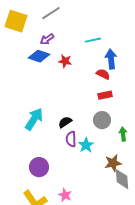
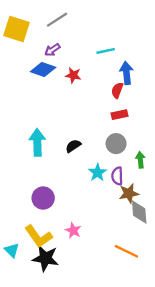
red semicircle: (103, 74) -> (117, 90), turned -96
cyan arrow: (34, 119) -> (37, 142), turned -35
purple semicircle: (71, 139) -> (117, 176), moved

